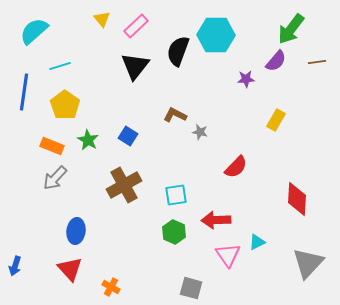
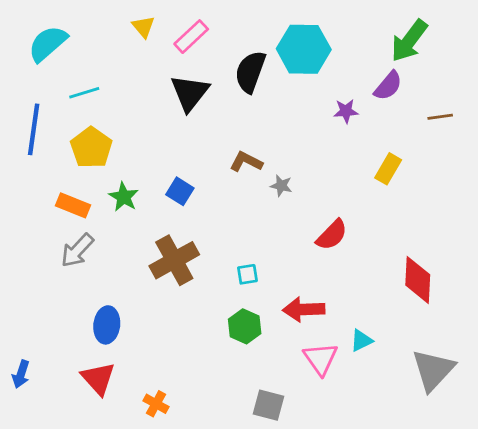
brown line: (317, 62) -> (440, 117), moved
cyan square: (176, 195) -> (247, 274), size x0.7

